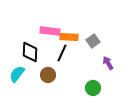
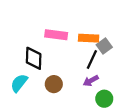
orange rectangle: (69, 37) -> (89, 38), moved
black line: (62, 53) -> (92, 59), moved
purple arrow: (108, 63) -> (91, 81), moved, turned -88

